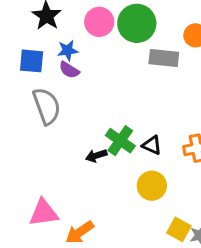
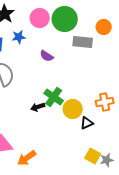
purple semicircle: (69, 70) -> (47, 56), moved
black triangle: (152, 145) -> (87, 123), moved, turned -48
yellow circle: (152, 186) -> (73, 109), moved

